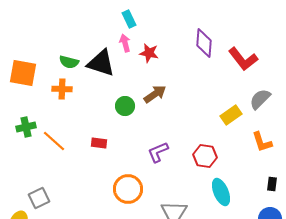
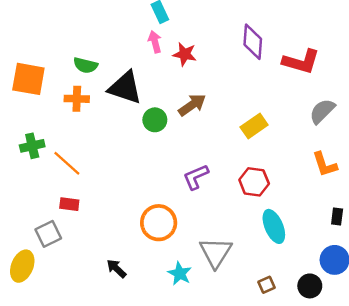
red L-shape: (243, 59) -> (301, 62), turned -36
black triangle: (101, 63) -> (125, 88), moved
yellow rectangle: (231, 115) -> (254, 126), moved
red rectangle: (99, 143) -> (69, 204), moved

